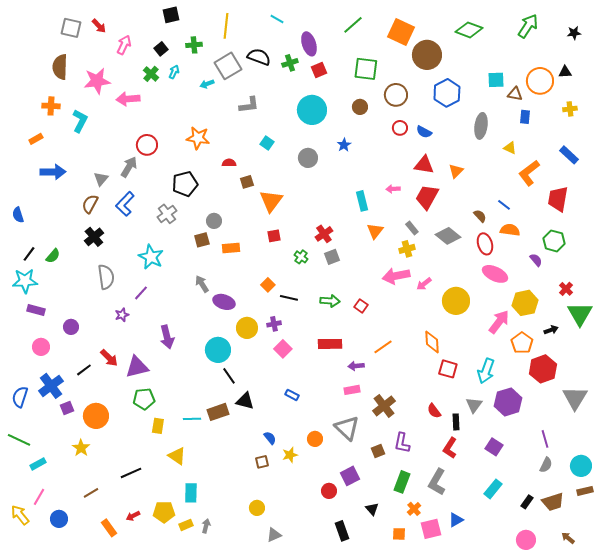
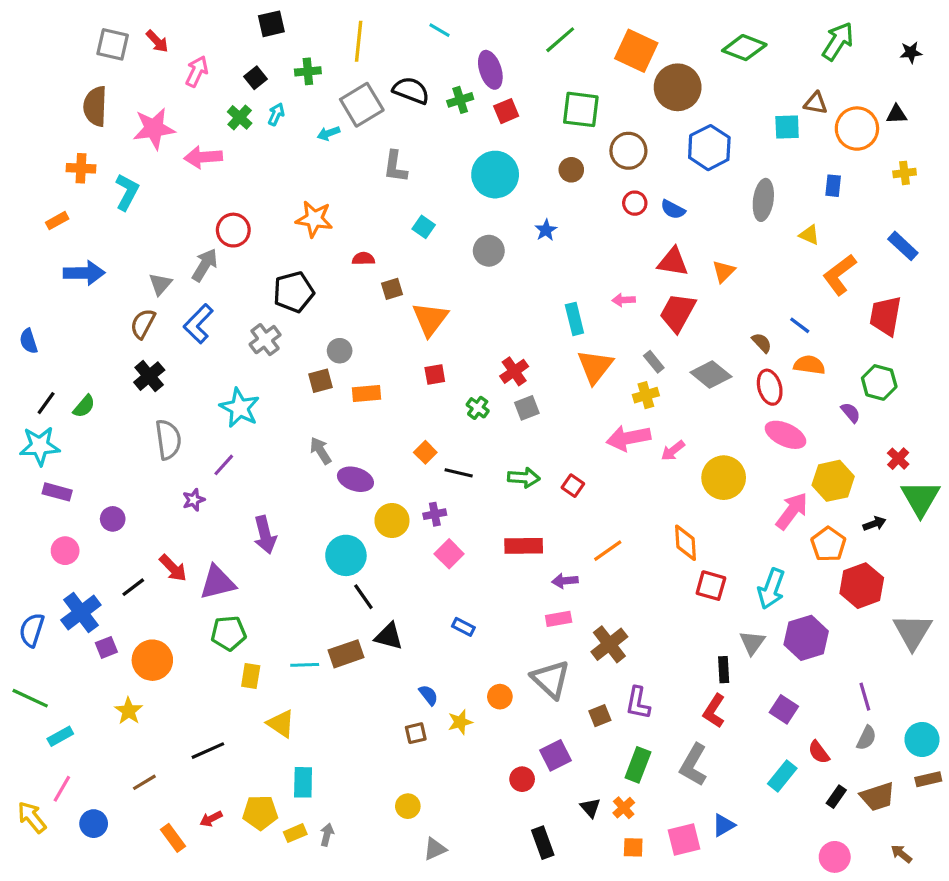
brown triangle: (515, 94) -> (816, 103), moved
gray L-shape: (249, 105) -> (395, 167), turned 105
orange triangle: (375, 231) -> (595, 367), size x1.4
red semicircle: (434, 411) -> (819, 752), moved
orange cross: (414, 509) -> (624, 808), moved

